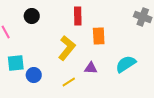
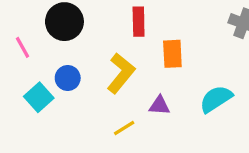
black circle: (32, 16) -> (64, 22), size x1.5
cyan square: (16, 63) -> (39, 97), turned -36
blue circle: (34, 75) -> (68, 78), moved

